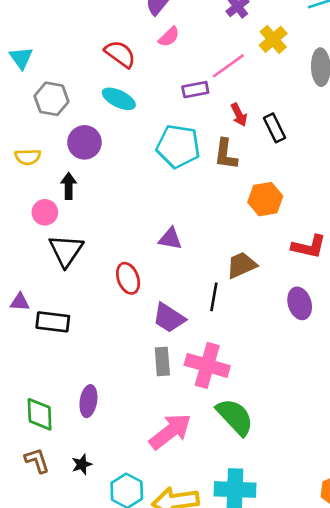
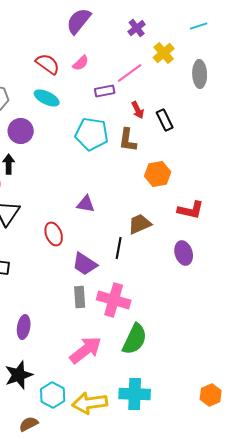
pink semicircle: (169, 37) -> (81, 63), moved
green semicircle: (235, 417) -> (135, 339), turned 68
black star: (82, 464) -> (19, 375), size x1.8

